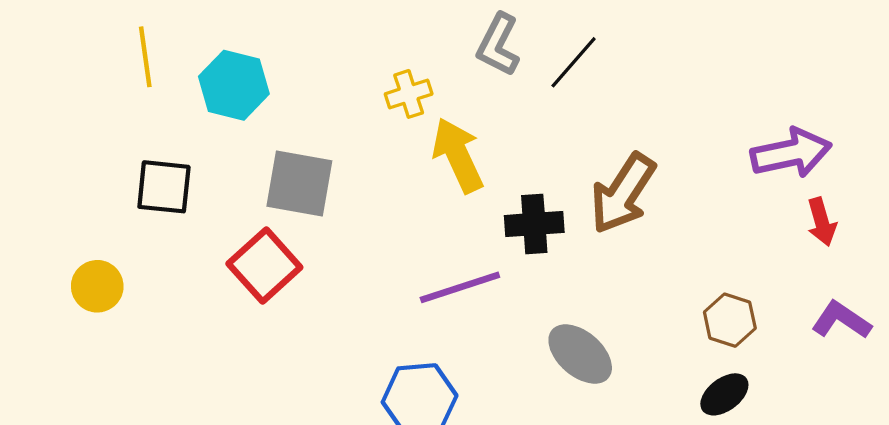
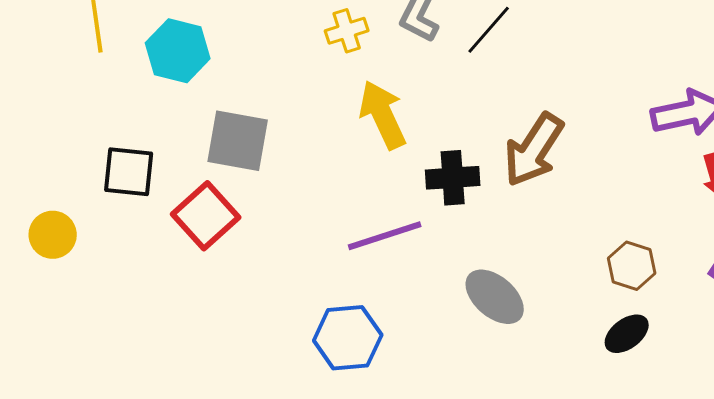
yellow cross: (409, 94) -> (347, 31), moved
black square: (164, 187) -> (129, 172), moved

